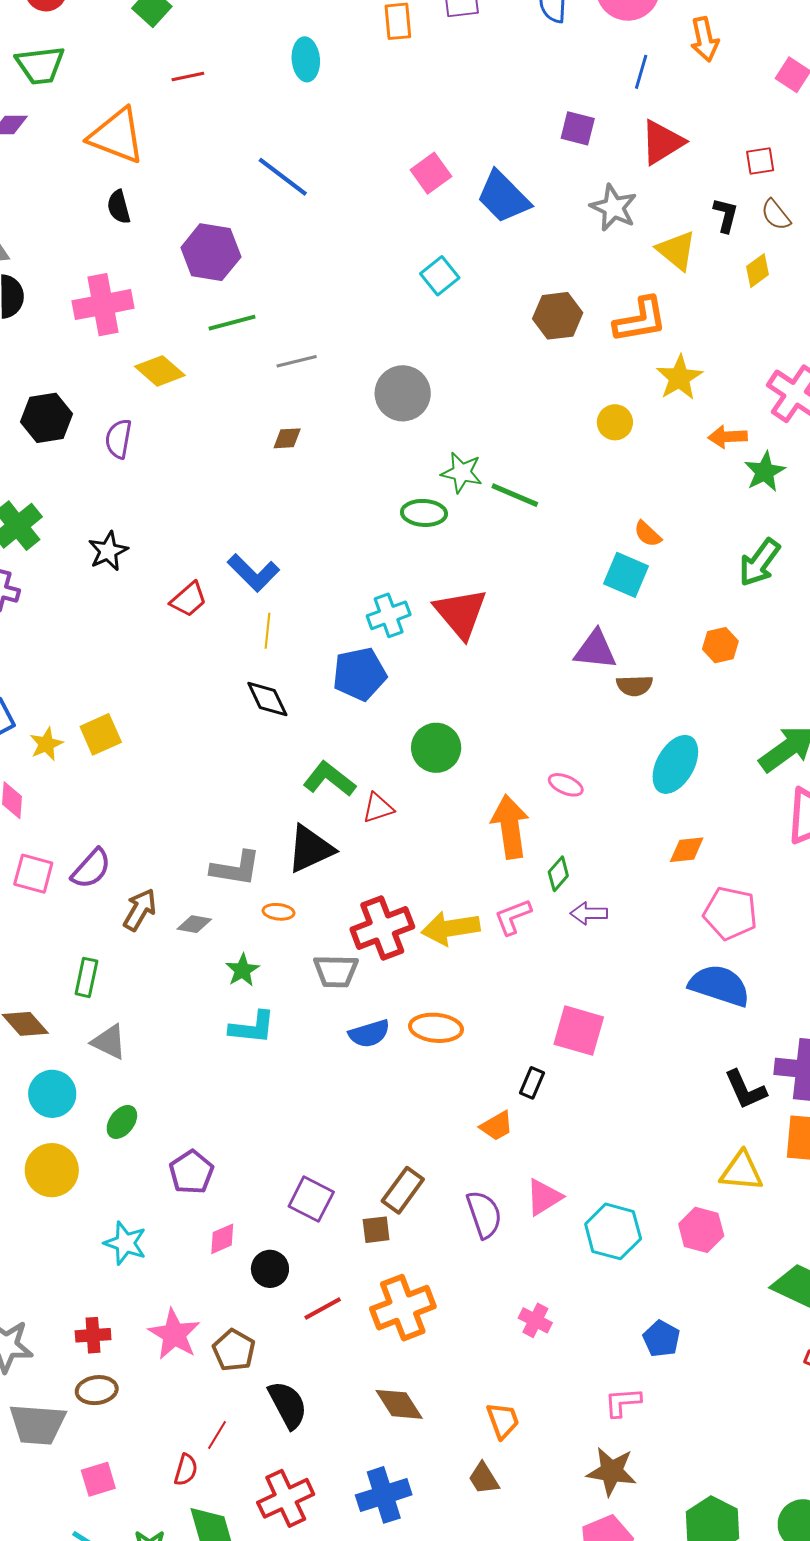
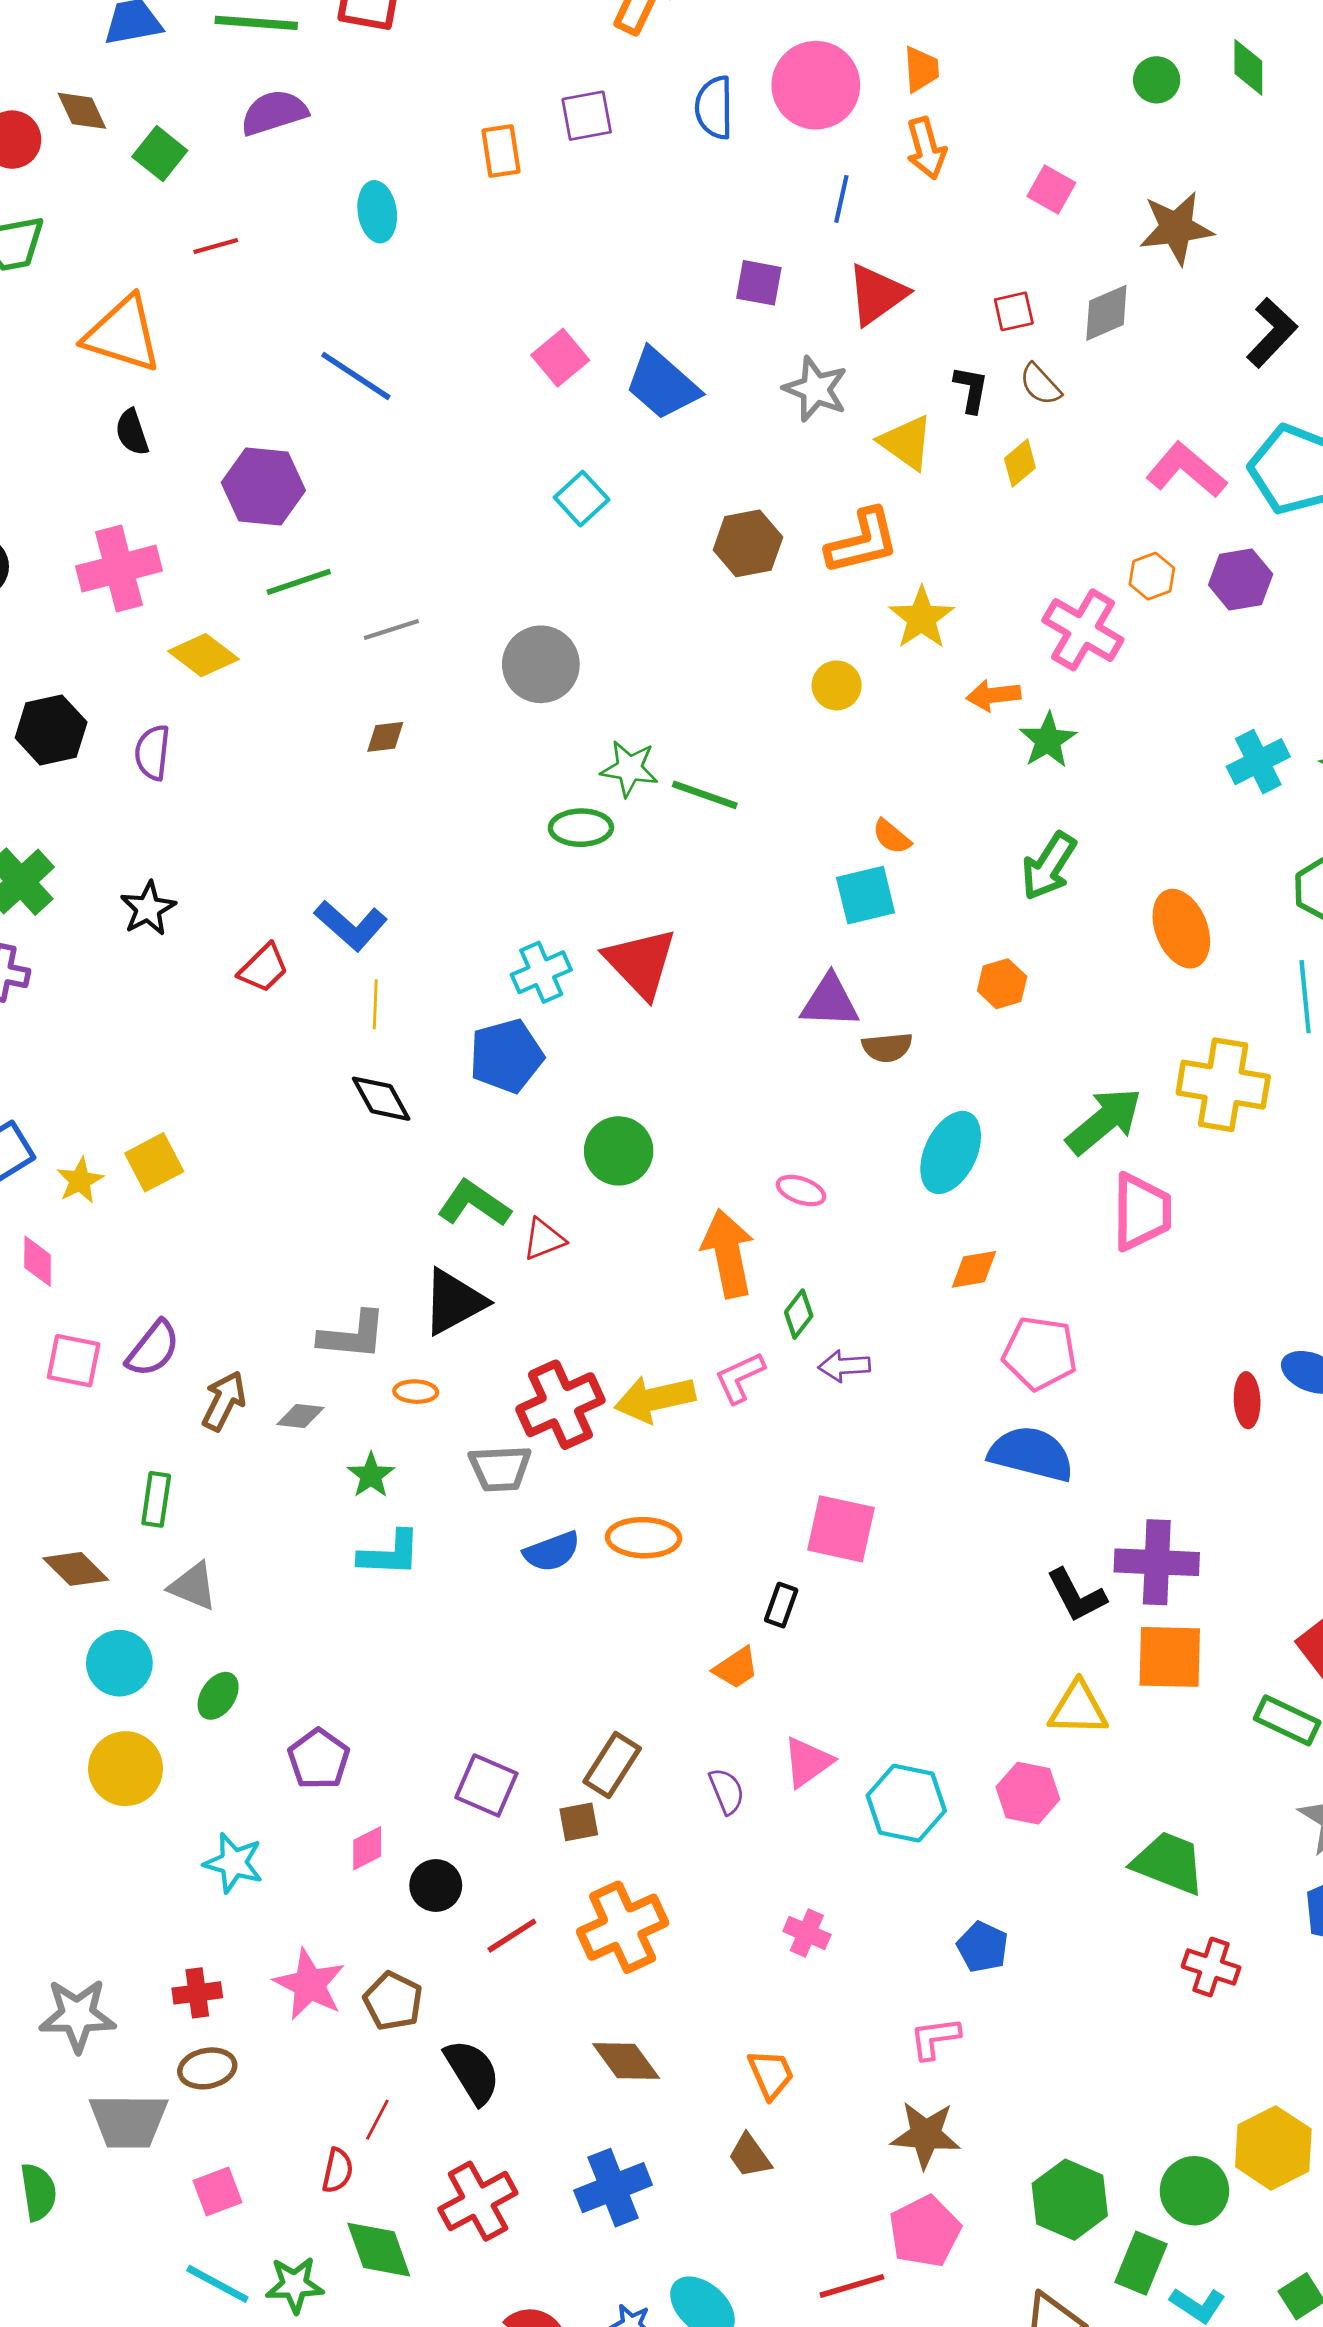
cyan square: (626, 575) -> (866, 895), turned -33
purple semicircle: (484, 1214) -> (727, 1791), size x0.7

